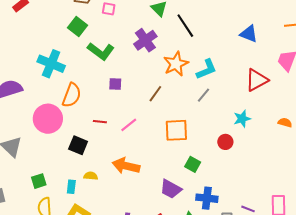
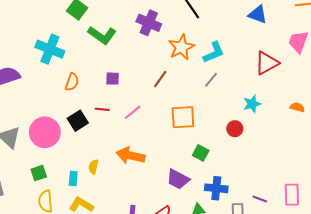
purple cross: (145, 40) -> (149, 23), turned -30
purple square: (115, 84) -> (113, 79), moved
orange semicircle: (72, 95) -> (72, 82), size x0.7
pink circle: (48, 119) -> (45, 132), moved
black square: (78, 145) -> (78, 121), moved, turned 36
yellow semicircle: (91, 176) -> (93, 167), turned -80

